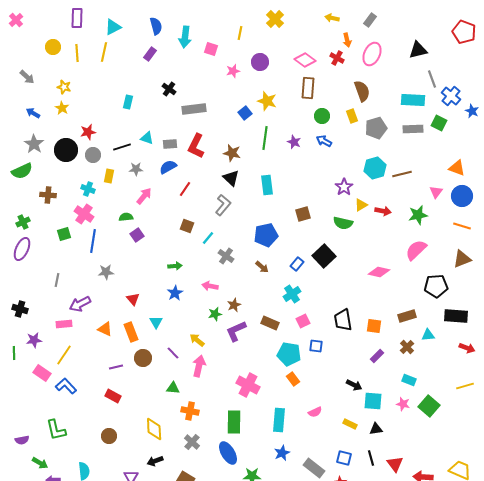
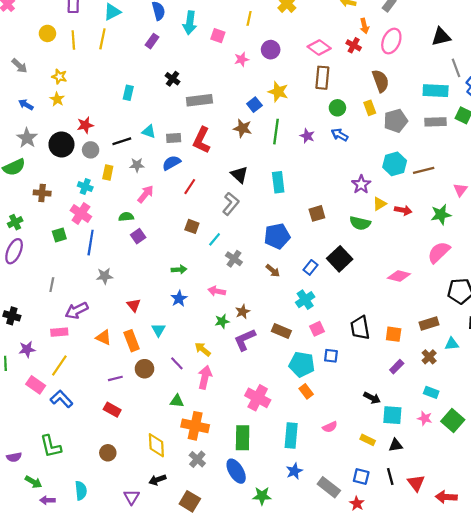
brown star: (232, 153) -> (243, 128), moved
orange cross: (190, 411) -> (195, 426), size x1.4

